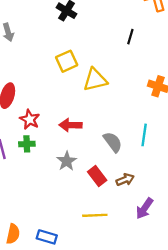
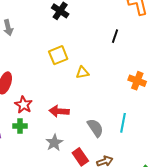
yellow triangle: (95, 80) -> (82, 73), size x0.6

